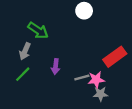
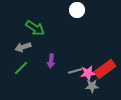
gray arrow: (25, 51) -> (23, 47), turned 49
red rectangle: (115, 57) -> (105, 69), moved

